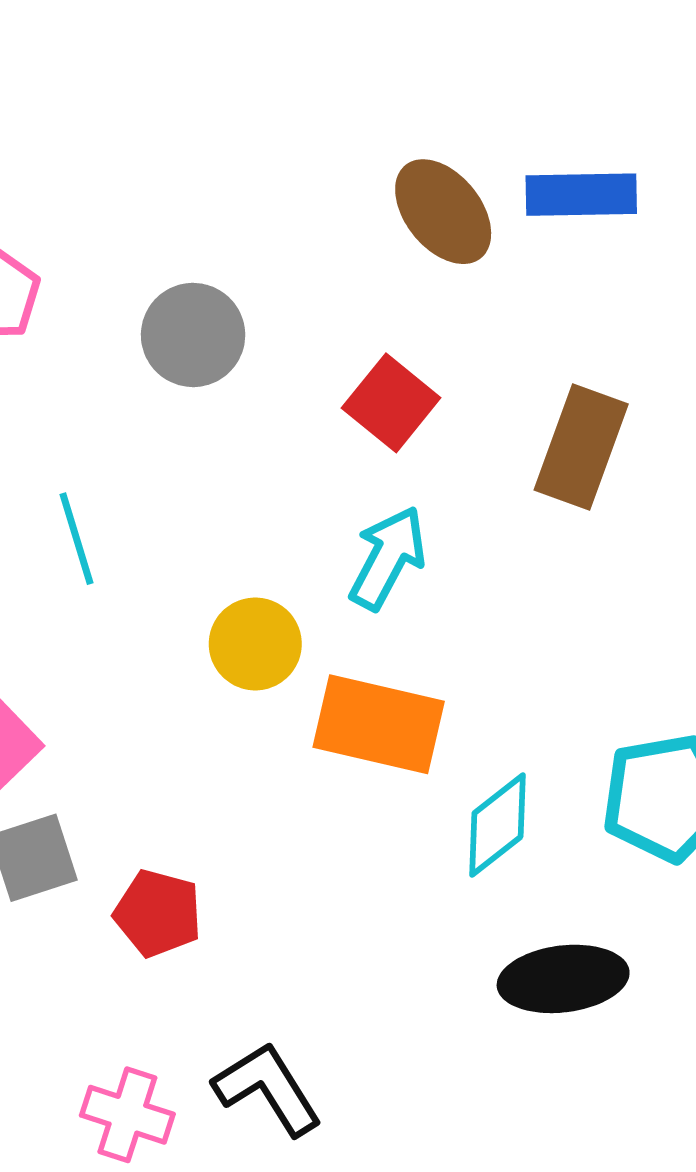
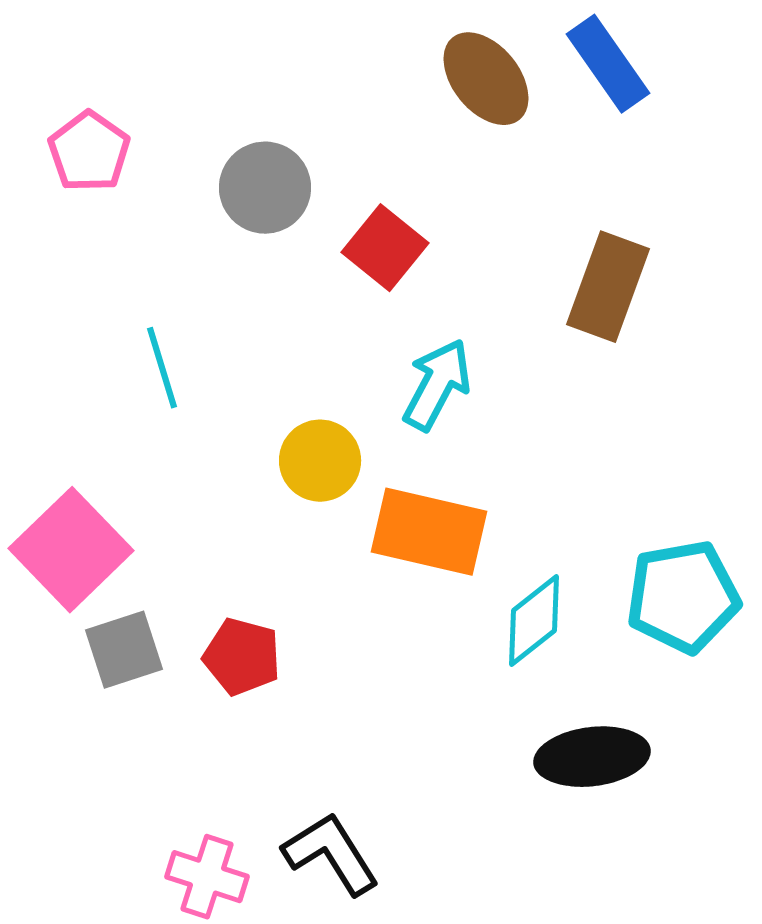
blue rectangle: (581, 195) -> (608, 64), turned 56
red square: (391, 403) -> (385, 248), moved
red pentagon: (158, 913) -> (242, 657), moved

